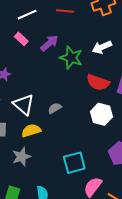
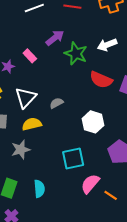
pink rectangle: (21, 39) -> (30, 56), moved
white triangle: (24, 104) -> (26, 98), turned 30
white hexagon: (101, 114) -> (93, 122), moved

